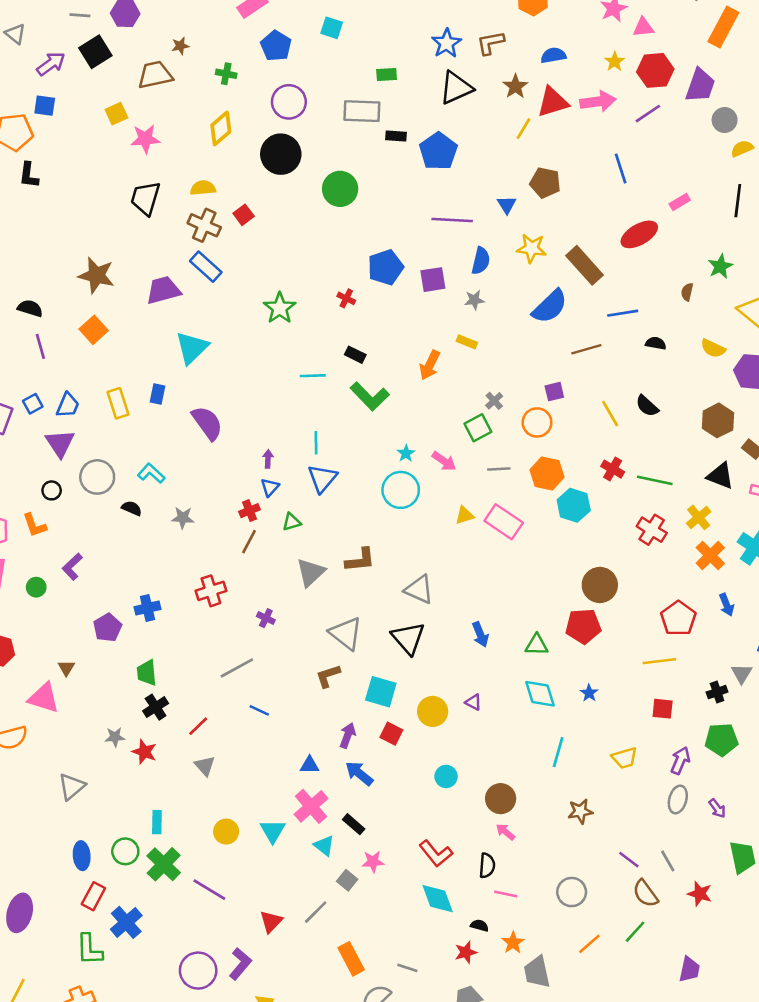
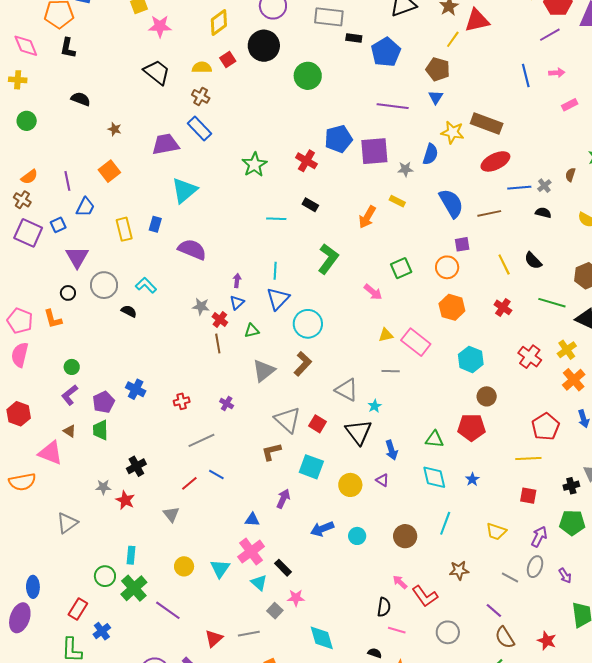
pink arrow: (598, 101) -> (557, 73), moved, size x0.6
brown pentagon: (545, 183) -> (438, 69), moved
black trapezoid: (145, 198) -> (157, 72), turned 108
red square: (244, 215) -> (228, 60), moved
brown cross: (204, 225) -> (201, 96), size x0.7
red ellipse: (639, 234) -> (495, 161), moved
blue semicircle: (481, 261) -> (430, 154), moved
brown rectangle: (584, 265) -> (487, 123), moved, turned -32
brown star: (96, 275) -> (115, 129), size x0.5
purple square: (433, 280) -> (374, 151), size x1.4
red cross: (346, 298) -> (306, 161), size x1.5
blue semicircle: (550, 306) -> (451, 203), moved, turned -80
black semicircle: (30, 308) -> (81, 99), moved
green L-shape: (370, 396) -> (328, 259), moved, turned -104
gray cross: (494, 401) -> (544, 186), moved
blue trapezoid: (68, 405) -> (85, 207), moved
purple semicircle: (207, 423) -> (192, 249), turned -36
cyan star: (406, 453) -> (375, 406), moved
gray line: (499, 469) -> (391, 371), moved
green line: (655, 480) -> (552, 303), moved
cyan circle: (401, 490) -> (308, 324), moved
cyan hexagon: (574, 505) -> (471, 359), moved
red cross: (249, 511) -> (220, 320), turned -35
gray star: (183, 518) -> (201, 306), moved
brown line: (249, 542) -> (218, 343), turned -42
brown L-shape: (360, 560) -> (303, 364), turned -45
purple L-shape: (72, 567) -> (70, 395), moved
brown circle: (600, 585) -> (487, 396), size x0.7
green circle: (36, 587) -> (72, 367), moved
red cross: (211, 591) -> (182, 401), moved, size x0.7
blue cross: (148, 608) -> (136, 389), turned 36
blue arrow: (480, 634) -> (391, 450), moved
black triangle: (408, 638) -> (358, 432), moved
brown triangle: (66, 668) -> (69, 431), turned -32
green trapezoid: (147, 673) -> (100, 430), moved
red line: (198, 726) -> (189, 483), moved
red square: (391, 734) -> (318, 424), moved
yellow trapezoid: (625, 758) -> (496, 531), turned 30
blue arrow: (359, 773) -> (322, 529), moved, turned -65
brown circle: (501, 799) -> (405, 536), moved
red L-shape: (436, 853) -> (425, 596), moved
blue ellipse: (82, 856) -> (33, 587), moved
gray line: (668, 861) -> (510, 578), moved, turned -36
cyan diamond: (438, 899) -> (322, 638), moved
gray line: (316, 912) -> (249, 634), turned 30
blue cross: (126, 922) -> (102, 631), size x0.7

